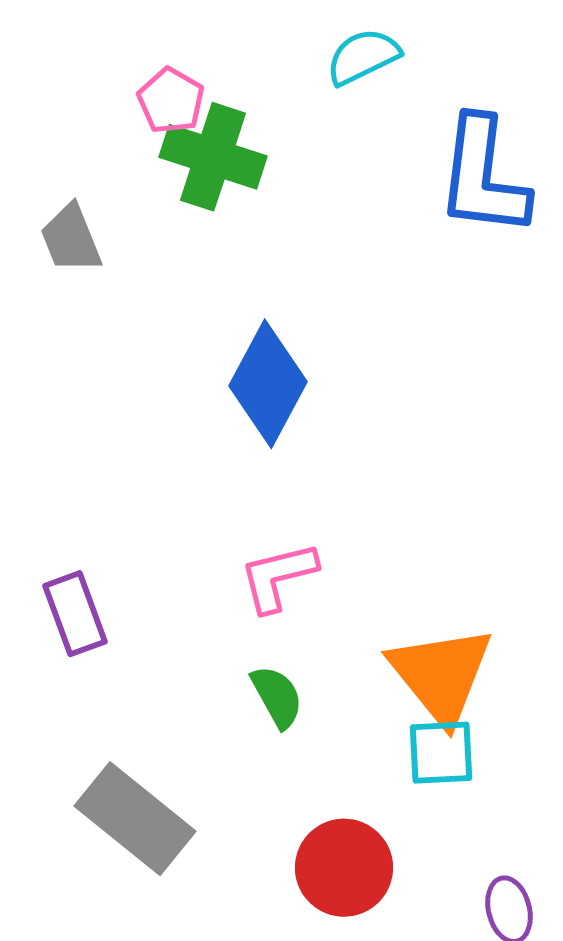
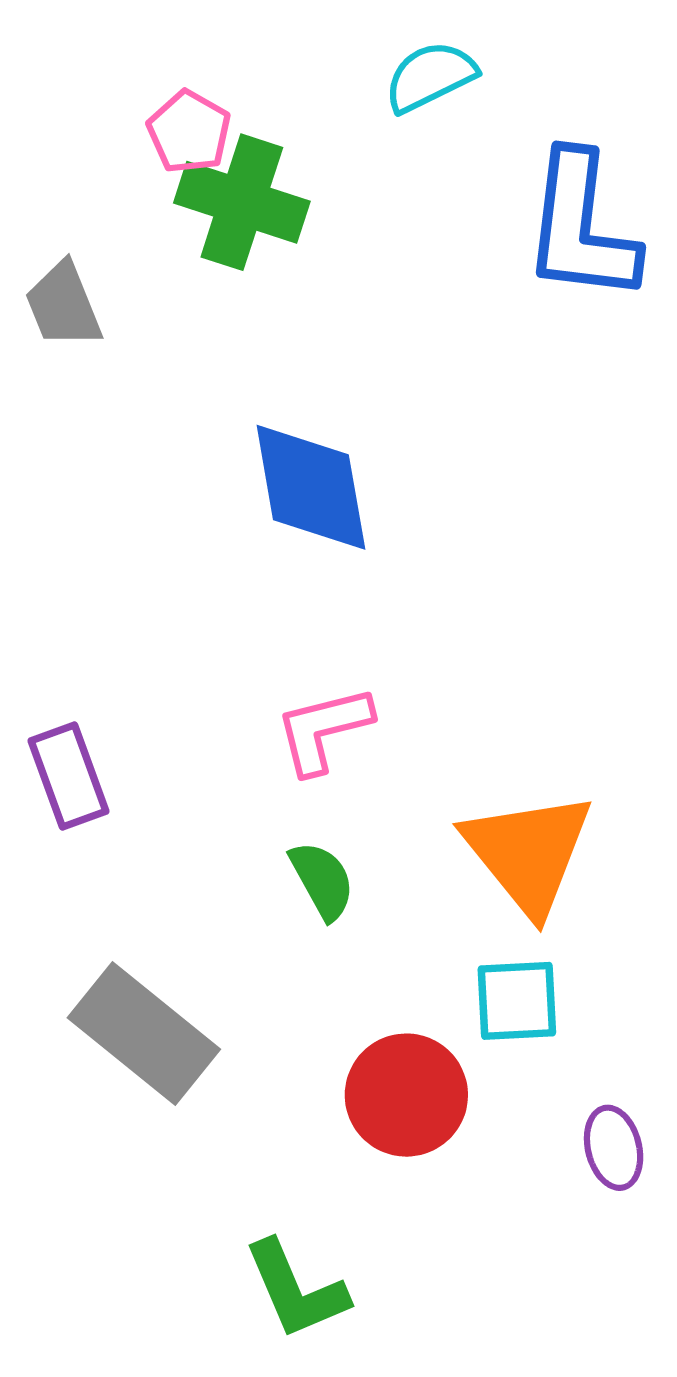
blue diamond: (268, 384) -> (311, 487), turned -38
cyan square: (441, 753) -> (517, 1001), moved

